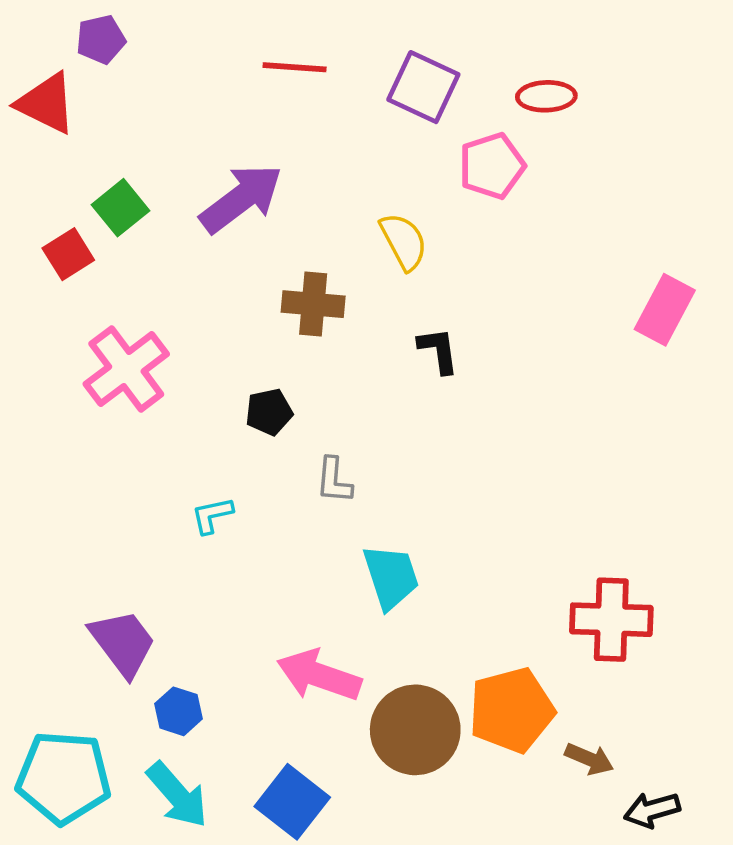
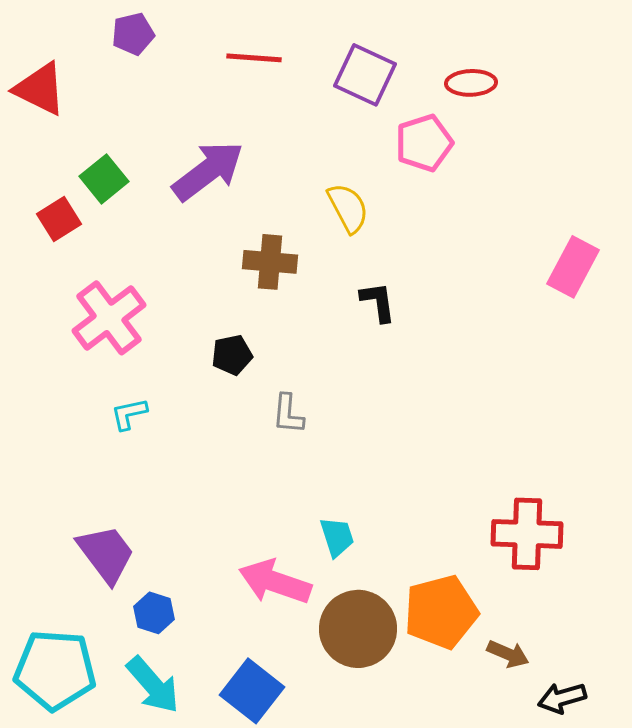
purple pentagon: (101, 39) -> (133, 34), moved
cyan L-shape: (212, 515) -> (129, 414), moved
cyan trapezoid: (391, 577) -> (337, 537), moved, size x0.7

